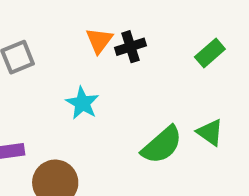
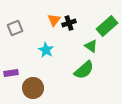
green rectangle: (210, 53) -> (107, 26), size x1.5
green triangle: (210, 132) -> (91, 46), moved

